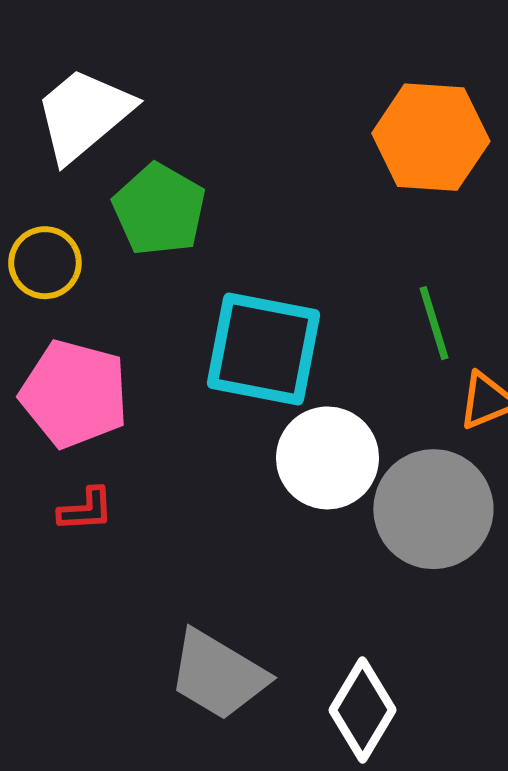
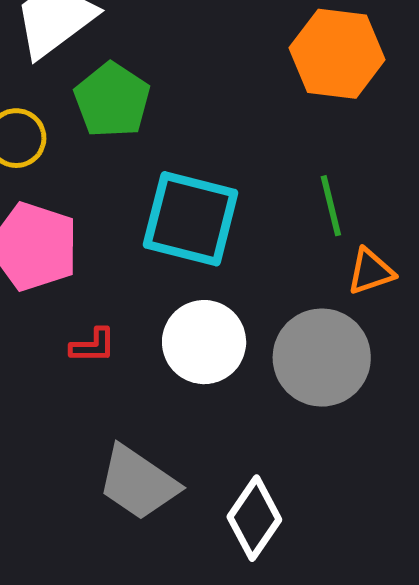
white circle: (328, 458) -> (204, 342), moved
red L-shape: (86, 510) -> (93, 346), moved

